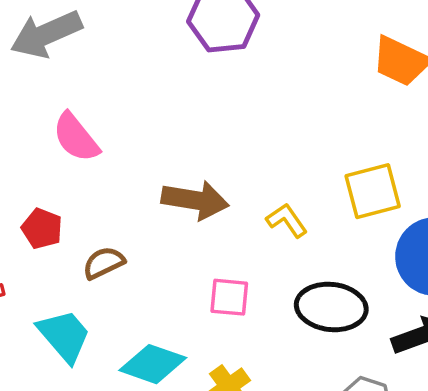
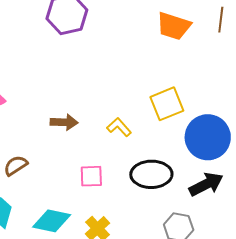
brown arrow: (195, 200) -> (64, 122), size x0.7

